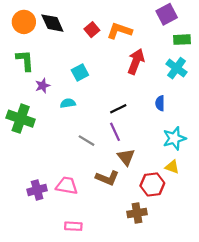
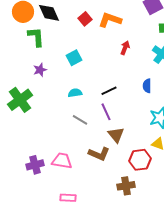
green L-shape: (25, 60) -> (36, 37), moved
red arrow: (136, 61) -> (125, 48), size x0.6
cyan semicircle: (68, 103) -> (75, 93), moved
green cross: (21, 119) -> (20, 100), turned 35

